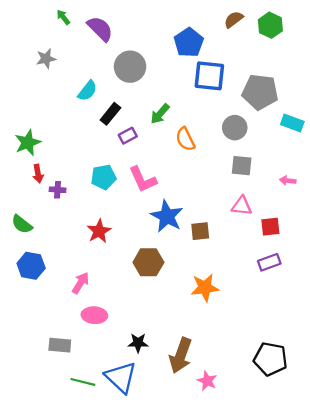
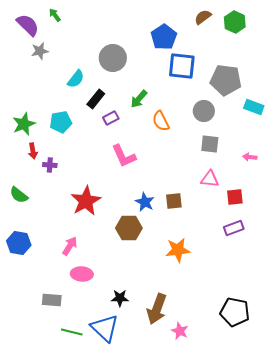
purple semicircle: (100, 29) -> (28, 25), moved
cyan pentagon: (104, 177) -> (61, 122), moved
blue star: (167, 216) -> (145, 202), moved, size x0.7
red star: (99, 231) -> (86, 201), size x1.4
blue hexagon: (31, 266) -> (19, 243), moved

